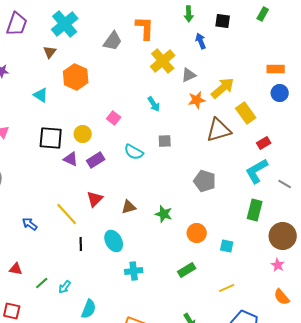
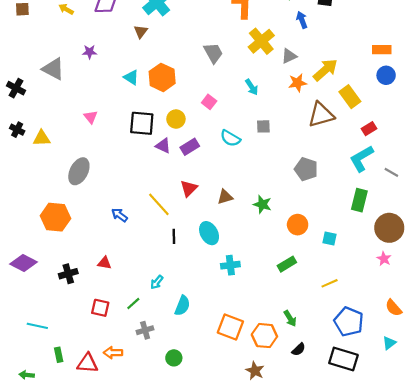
gray trapezoid: (113, 41) -> (213, 53), moved, turned -65
orange hexagon: (76, 77) -> (162, 77), moved
green line: (42, 283) -> (133, 304), moved
orange semicircle: (282, 297) -> (394, 308), moved

